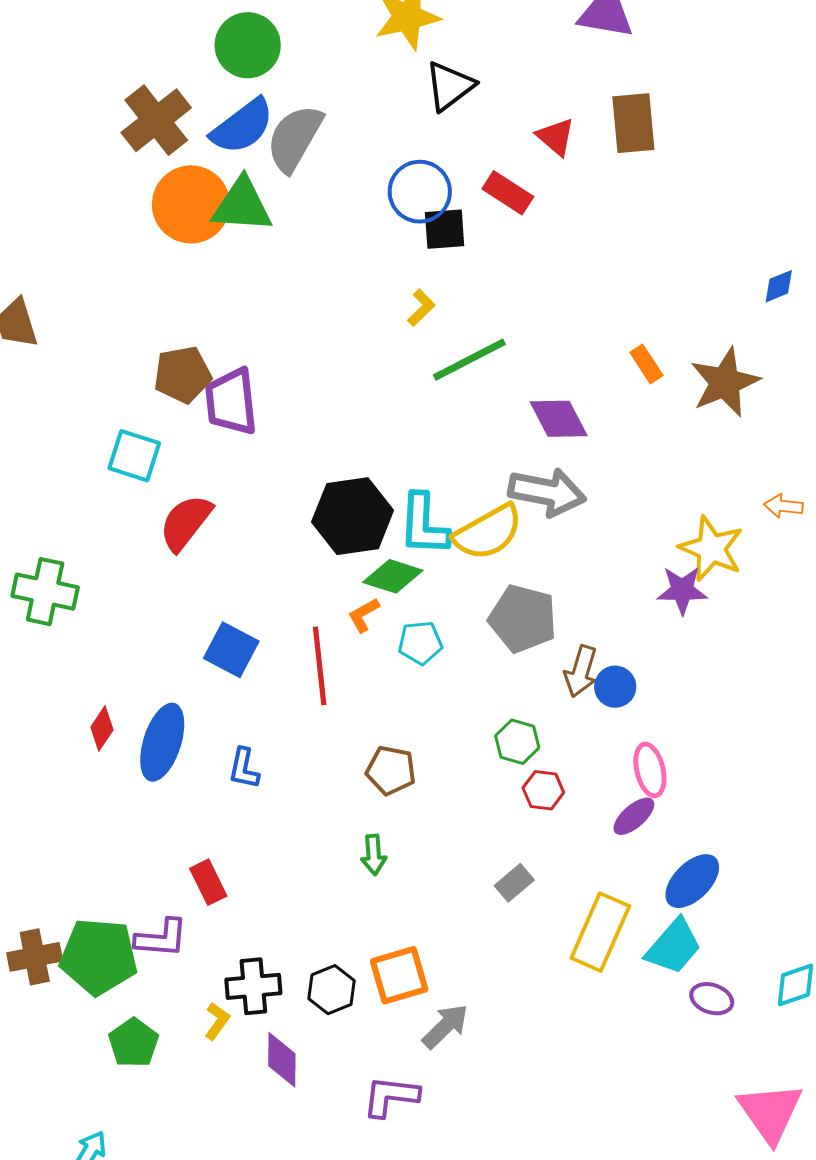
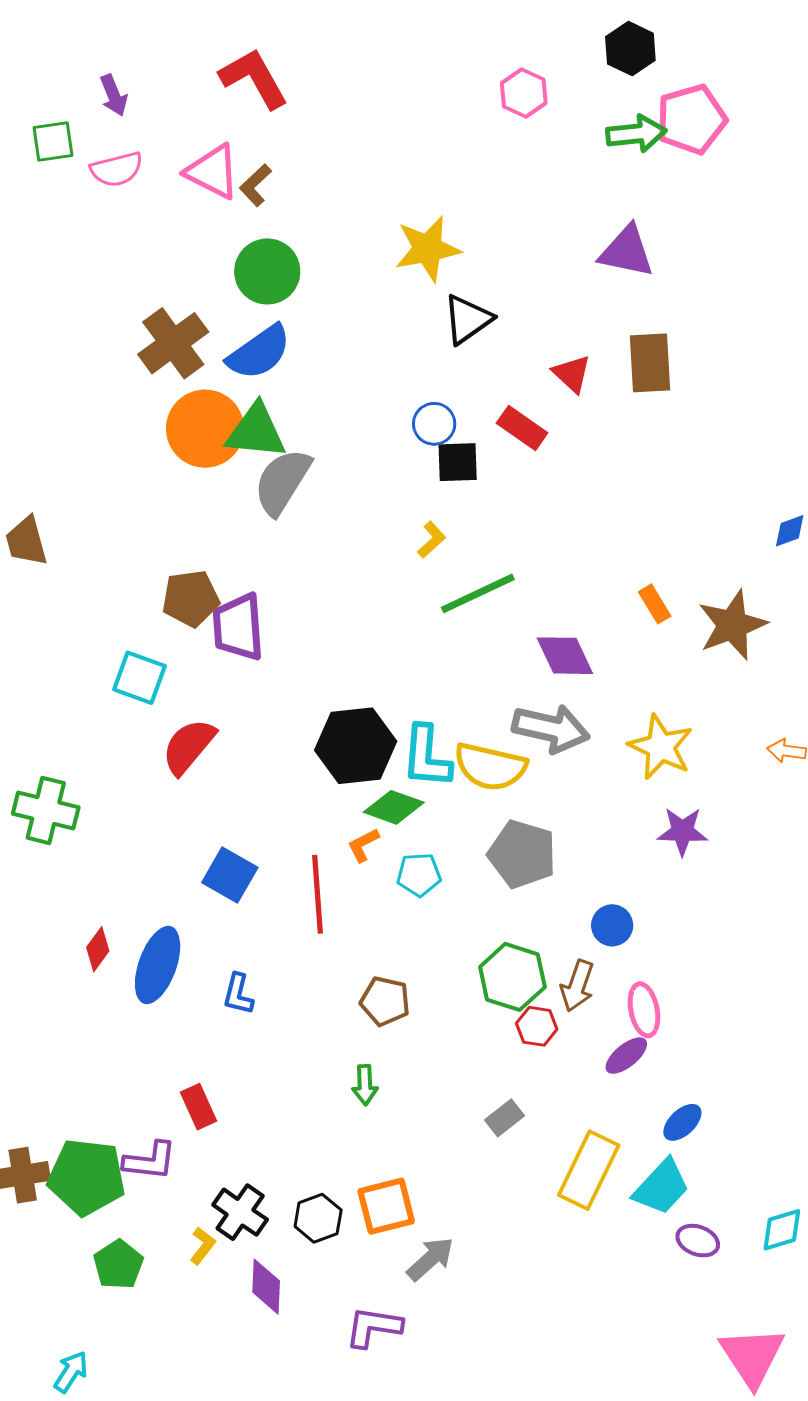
gray semicircle: (295, 138) -> (282, 482), moved
blue circle: (420, 192) -> (434, 424), size x0.7
yellow semicircle: (488, 532) -> (490, 767), turned 40
yellow star: (711, 549) -> (661, 747), moved
brown arrow: (581, 671) -> (577, 986), moved
green hexagon: (517, 742) -> (512, 977), size x1.5
blue ellipse: (692, 881) -> (682, 1122), size x0.7
black cross: (253, 986) -> (240, 1212), turned 38

